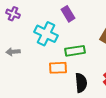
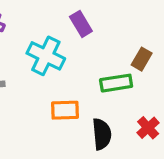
green rectangle: (75, 51) -> (116, 83), moved

